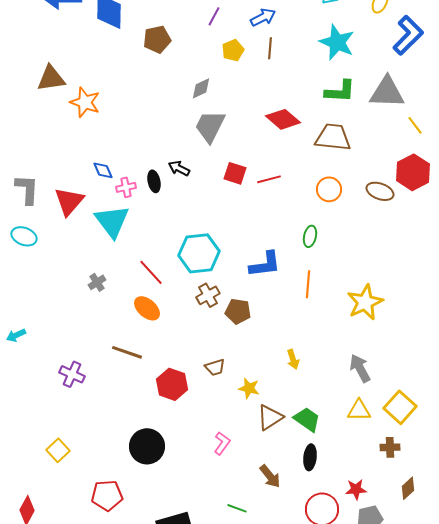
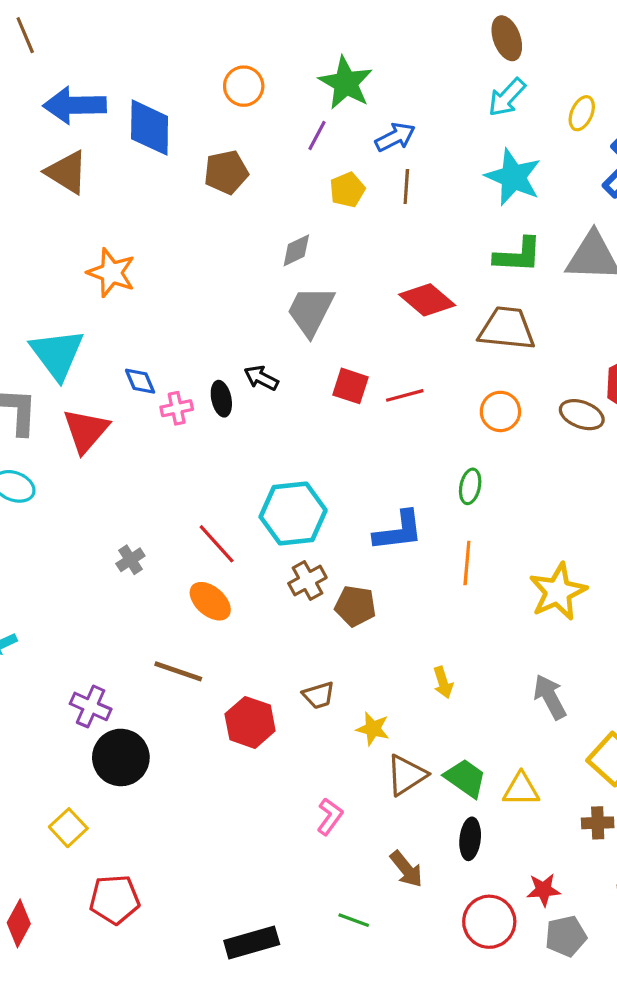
brown triangle: (51, 78) -> (67, 172), moved, turned 40
cyan triangle: (112, 221) -> (57, 354), moved
yellow triangle: (359, 410) -> (521, 789), moved
black circle: (147, 446) -> (121, 757), moved
red pentagon: (107, 495) -> (115, 899), moved

